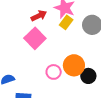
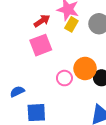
pink square: (35, 38) -> (41, 45), turned 30

